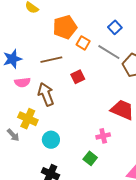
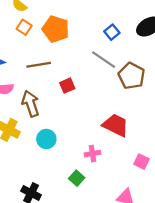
orange pentagon: (65, 27) -> (56, 29), turned 30
orange square: (83, 43) -> (24, 27), moved
cyan circle: (51, 140) -> (46, 139), moved

